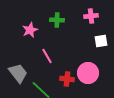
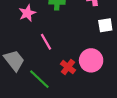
red cross: (67, 79) -> (68, 67), turned 32

